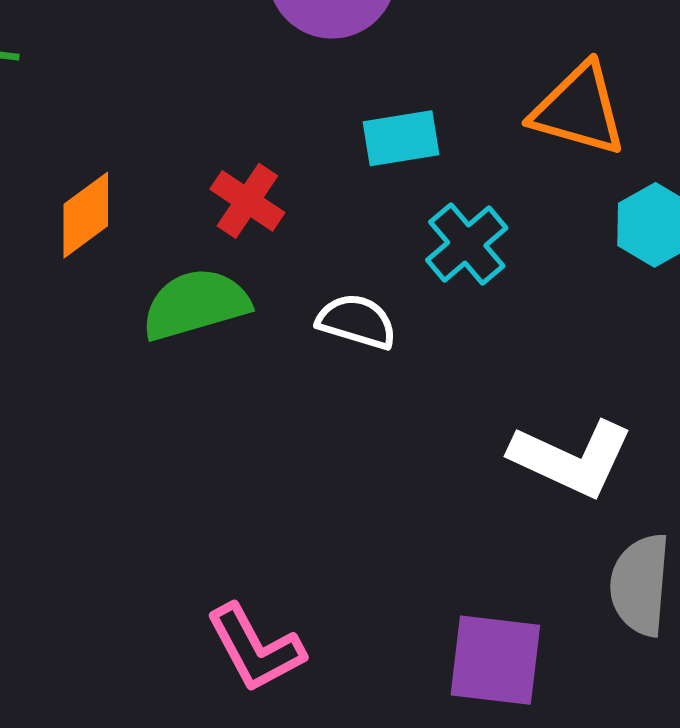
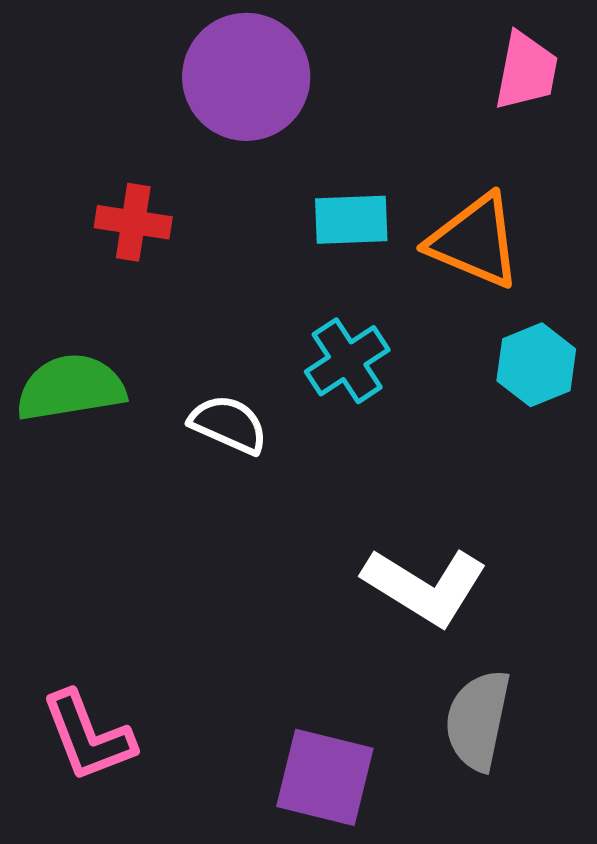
cyan rectangle: (401, 138) -> (351, 220), moved
red cross: (247, 201) -> (133, 222), moved, turned -32

